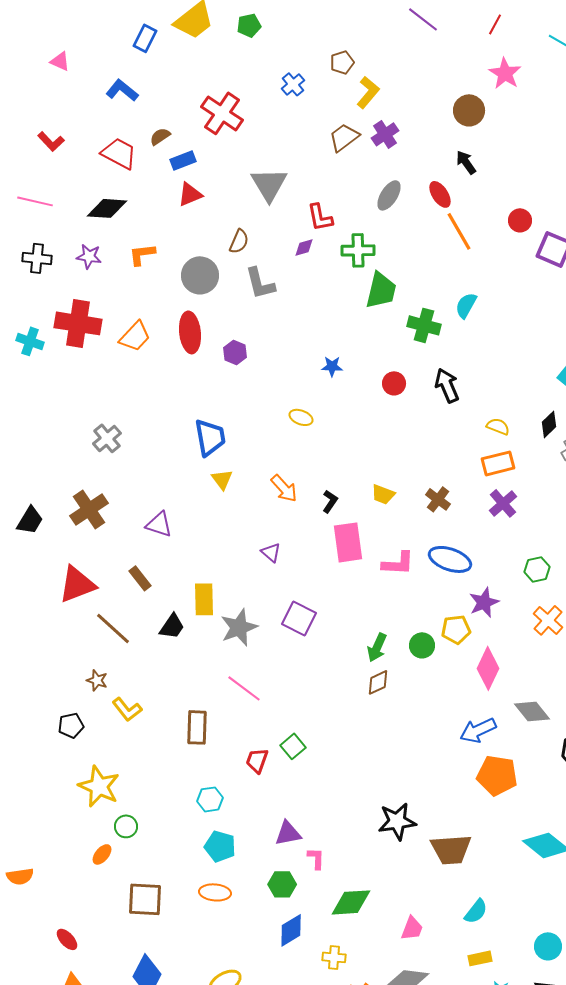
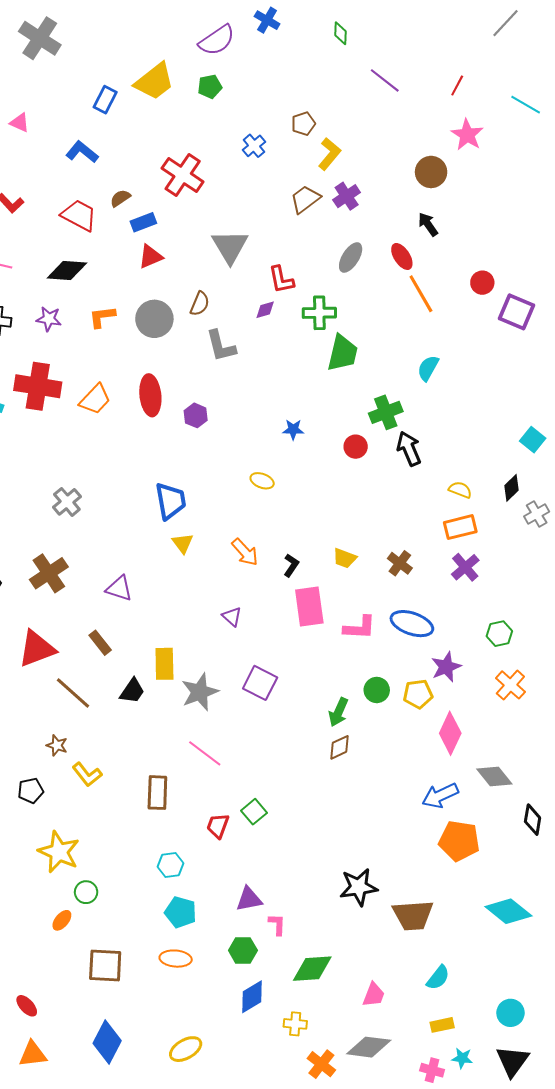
gray circle: (200, 275) -> (154, 319), moved
green cross: (424, 325) -> (386, 412), moved, turned -36
green circle: (422, 645) -> (377, 690), moved

